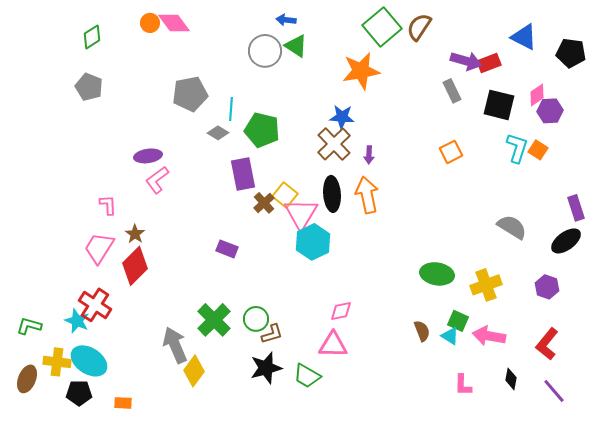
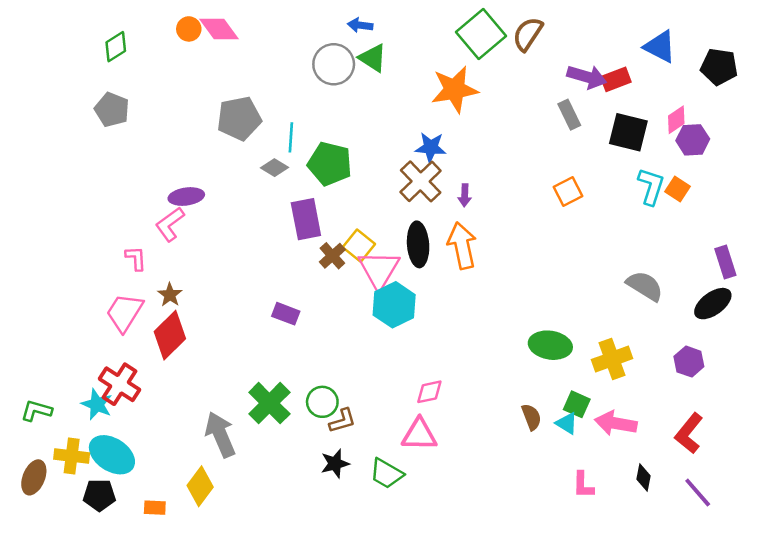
pink L-shape: (157, 180) -> (170, 224), moved
black star: (266, 368) -> (335, 464), size x0.7
yellow diamond: (194, 371) -> (200, 486), moved

